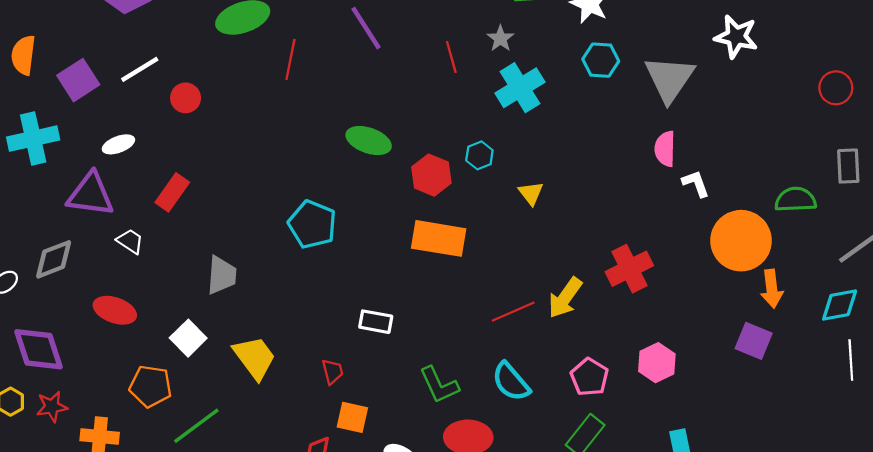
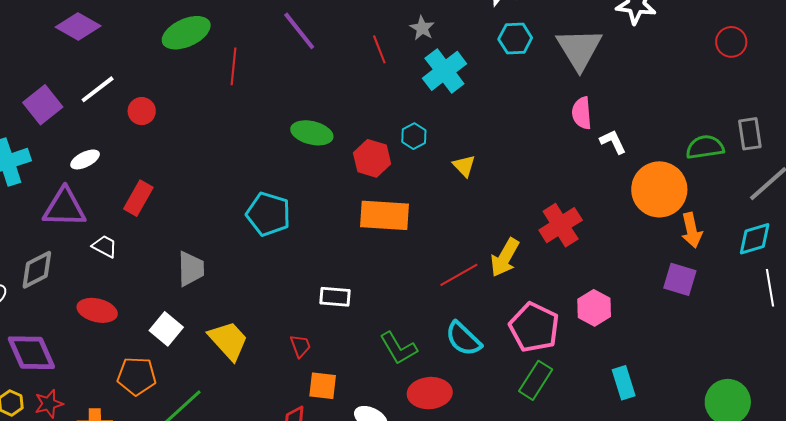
gray rectangle: (848, 166) -> (750, 134), moved
pink pentagon: (589, 377) -> (534, 327), size x1.4

